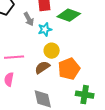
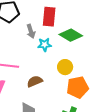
yellow circle: (52, 51) -> (65, 67), moved
orange pentagon: (69, 69) -> (78, 87), moved

